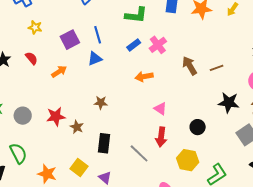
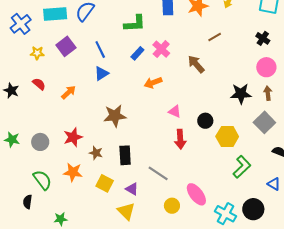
purple square: (70, 40) -> (66, 46), moved
brown line: (217, 68) -> (215, 37), moved
brown star: (101, 103) -> (115, 116), size x1.6
brown star: (77, 127) -> (96, 153), moved
black circle: (198, 127) -> (205, 121), moved
gray line: (139, 153) -> (158, 173), moved
yellow hexagon: (188, 160) -> (227, 137), moved
orange star: (47, 174) -> (73, 172), moved

